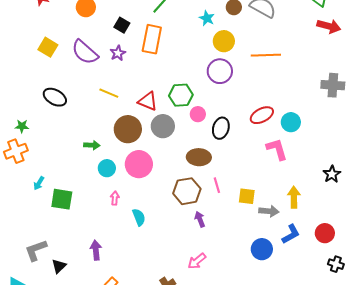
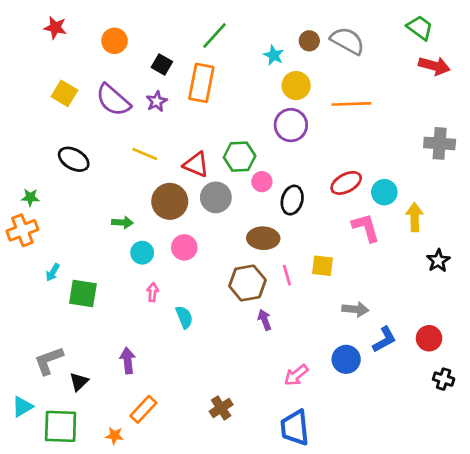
pink circle: (139, 164) -> (184, 247), size x0.7
yellow square: (247, 196) -> (322, 266), moved
yellow arrow: (294, 197) -> (415, 217), moved
pink arrow: (197, 261) -> (296, 375), moved

